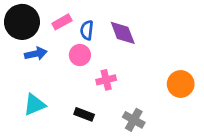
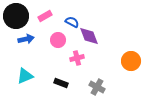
blue semicircle: (87, 30) -> (72, 22), moved, turned 112
purple diamond: (123, 33) -> (89, 36), moved

